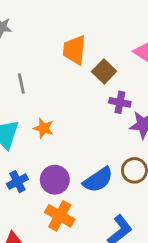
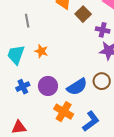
purple cross: (120, 102) -> (103, 30), moved
orange cross: (60, 216) -> (64, 112), moved

